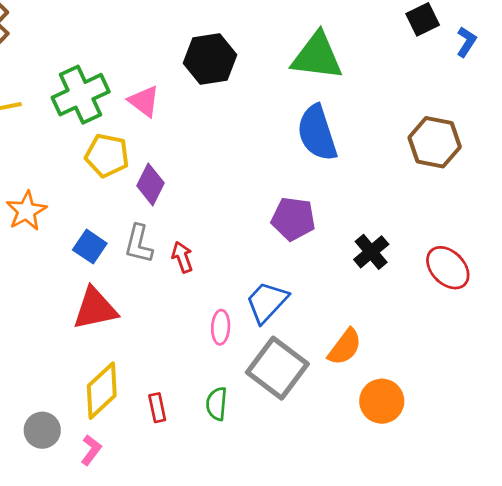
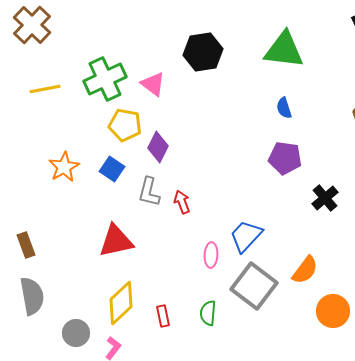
blue semicircle: (317, 133) -> (284, 108), size x0.5
purple pentagon: (293, 219) -> (285, 158), moved
blue square: (90, 247) -> (112, 169), moved

